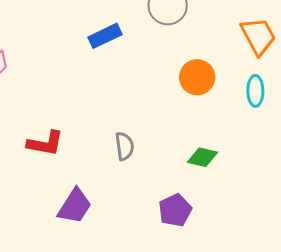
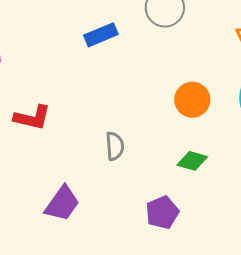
orange circle: (197, 77) -> (192, 100), moved
red L-shape: (45, 143) -> (32, 118), moved

